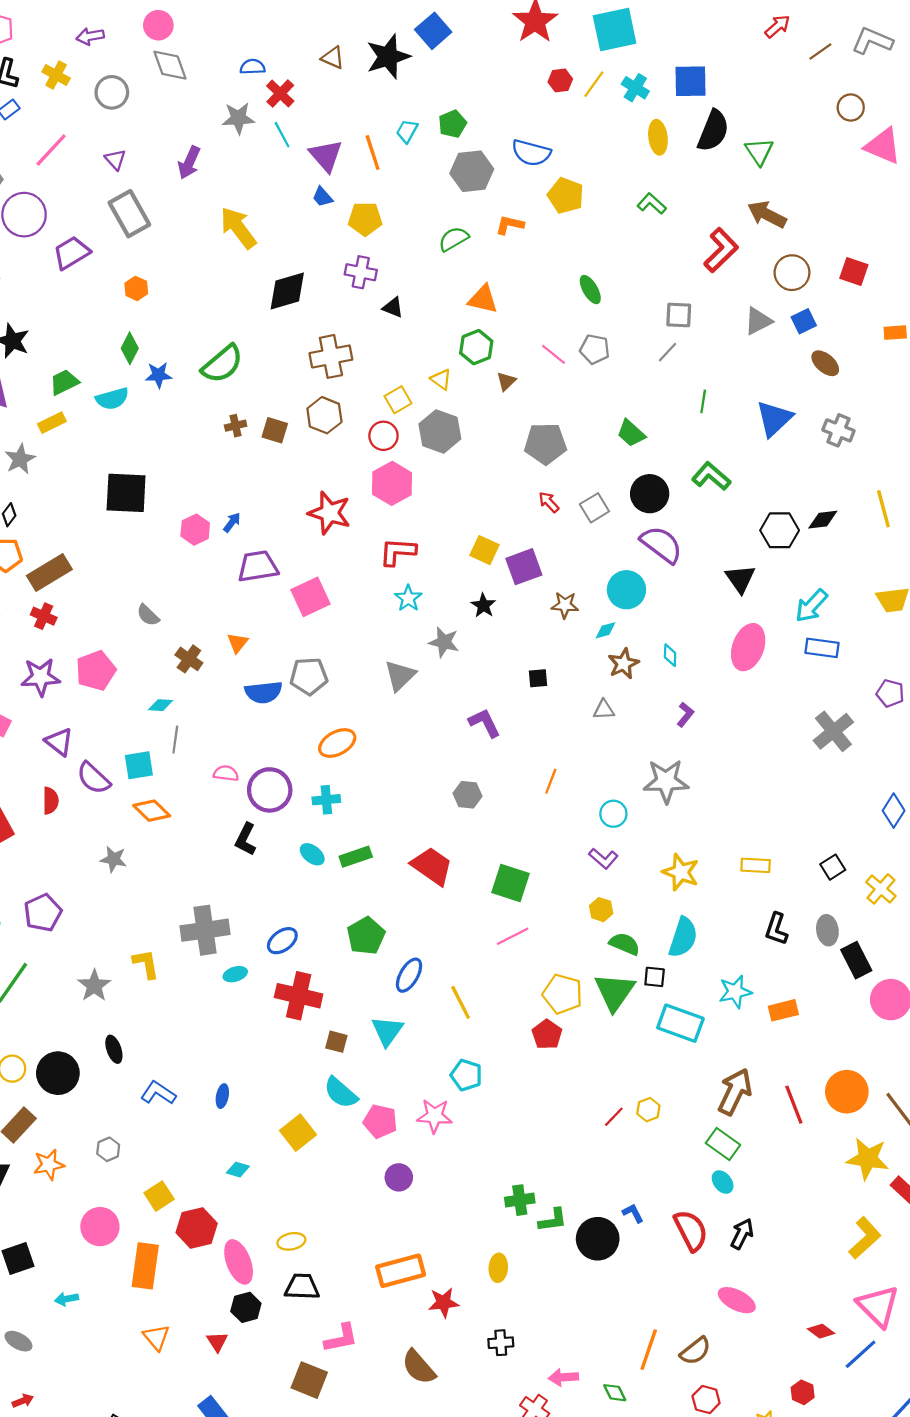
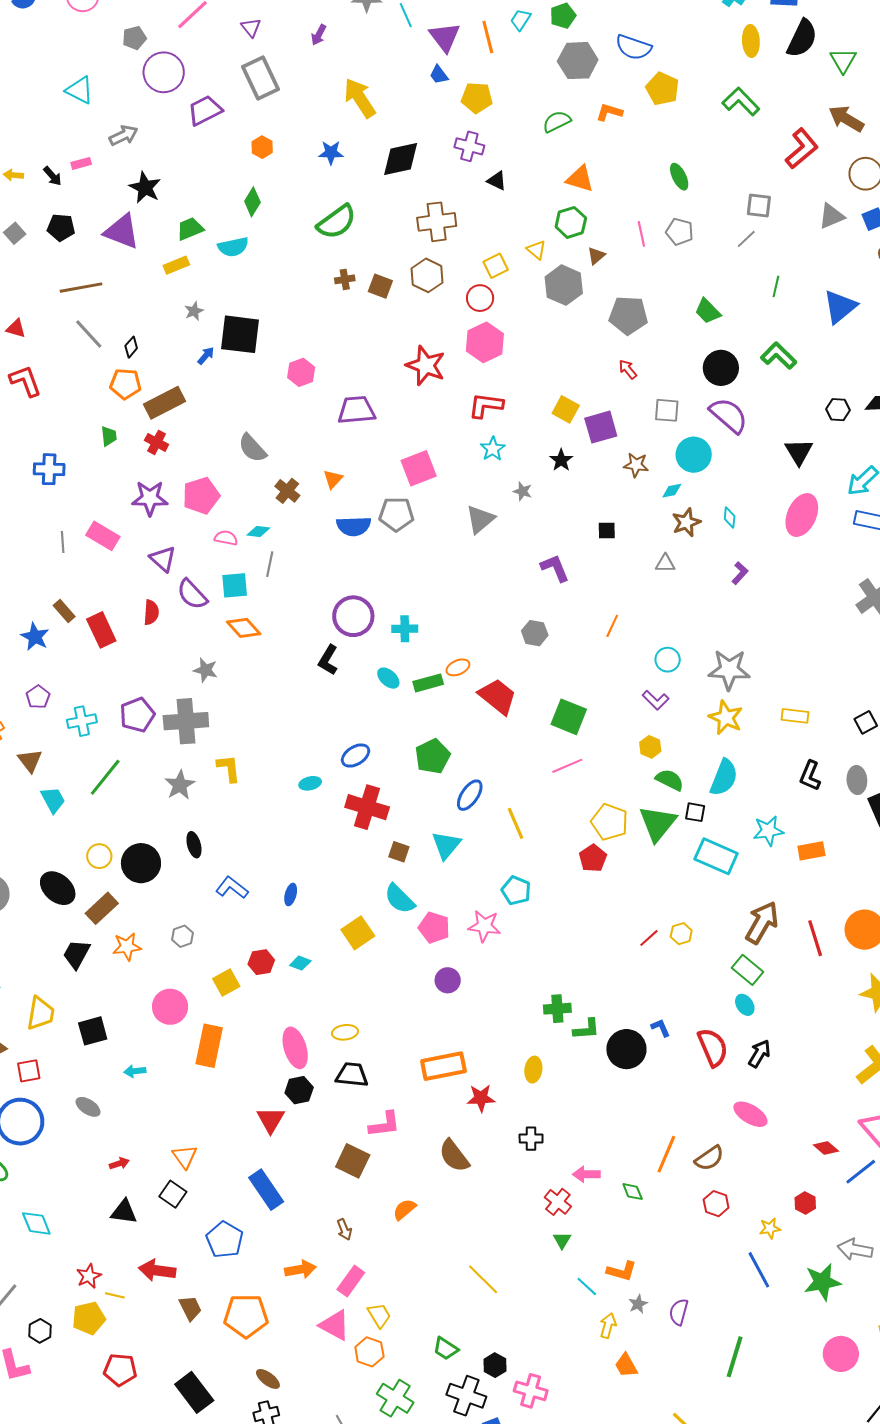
purple arrow: (189, 163) -> (319, 35), size x0.7
green L-shape: (652, 204) -> (741, 102), size x1.4
pink line: (554, 354) -> (641, 234), turned 35
blue star: (159, 375) -> (331, 153), moved
gray hexagon: (440, 431) -> (564, 285), moved
gray star: (20, 459) -> (194, 311), moved, size x0.7
gray square: (594, 508) -> (667, 410), moved, turned 32
blue arrow: (232, 522) -> (206, 356), moved
black hexagon: (780, 530) -> (838, 410), size x0.7
pink square: (311, 597) -> (419, 468), moved
gray semicircle: (148, 615) -> (252, 448), size x1.4
gray star: (444, 642) -> (523, 491), size x0.7
orange ellipse: (337, 743) -> (458, 667), moved, size x0.7
pink semicircle: (226, 773) -> (226, 538), moved
gray star: (666, 781) -> (729, 670), moved
gray cross: (205, 930) -> (186, 721), moved
red hexagon: (197, 1228) -> (261, 962), moved, size x0.7
orange triangle: (156, 1337) -> (185, 1157), moved
red triangle: (217, 1342) -> (271, 1120), size x1.4
red arrow: (23, 1401) -> (119, 1163), moved

